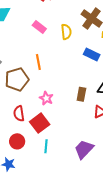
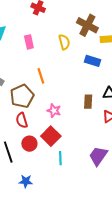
pink rectangle: (39, 27) -> (29, 42), moved, turned 48
red semicircle: (19, 113) -> (22, 120), moved
red circle: (17, 141) -> (29, 144), moved

